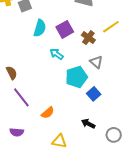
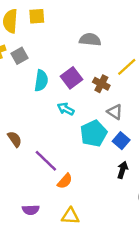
blue square: (94, 94) -> (121, 141), moved
purple line: (21, 97) -> (46, 161), moved
black arrow: (88, 124) -> (122, 170), moved, turned 88
yellow triangle: (59, 141) -> (70, 216), moved

